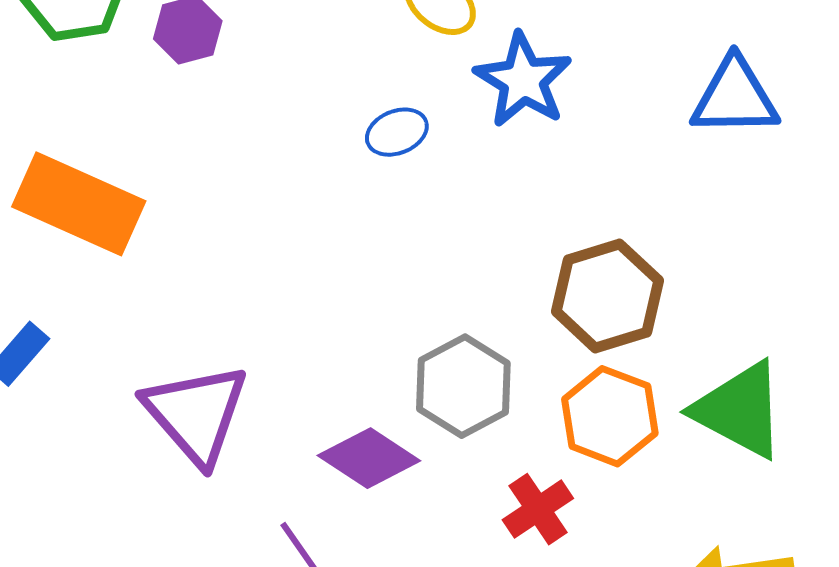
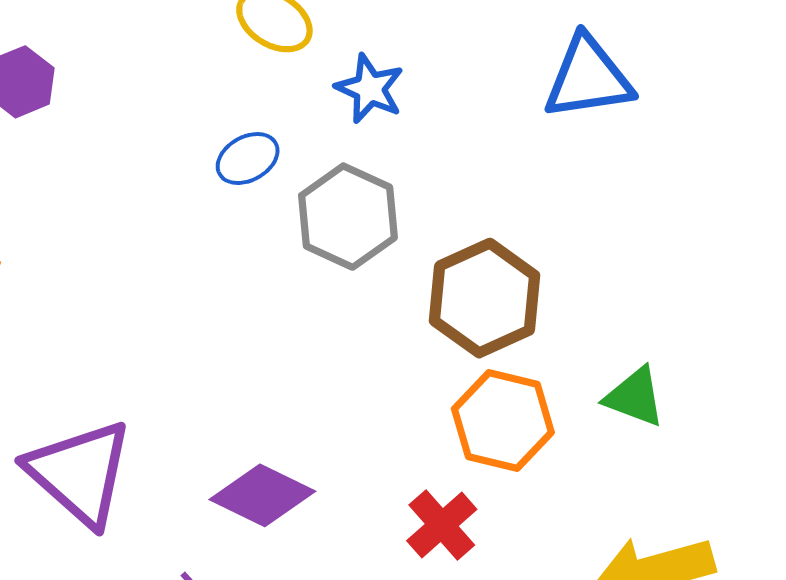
blue star: (523, 80) -> (370, 89), size x0.7
gray hexagon: (463, 386) -> (348, 217), moved
green triangle: (740, 410) -> (635, 397), size x0.6

